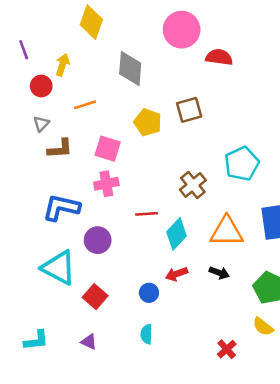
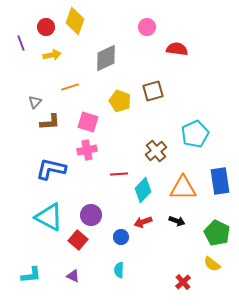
pink circle: (182, 30) -> (147, 27), size x0.6
yellow arrow: (63, 65) -> (52, 55), turned 60
gray diamond: (130, 68) -> (106, 58), turned 60
red circle: (41, 86) -> (46, 27), moved
purple circle: (98, 240) -> (91, 215), moved

